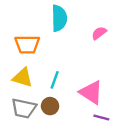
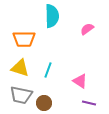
pink triangle: (91, 92) -> (80, 81), size x0.7
brown circle: (50, 106) -> (44, 103), moved

